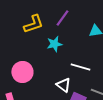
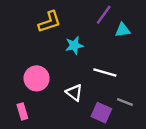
purple line: (62, 18) -> (104, 15), moved
white triangle: (63, 85) -> (74, 93), moved

